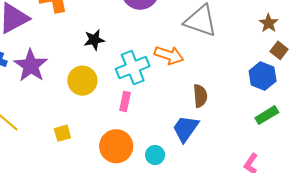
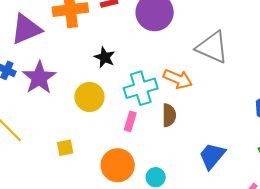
black star: (94, 40) -> (105, 57), turned 30
brown semicircle: (200, 96) -> (169, 115), moved
blue trapezoid: (186, 129) -> (212, 156), moved

